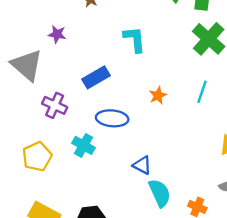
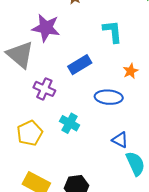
purple star: (57, 34) -> (46, 28), size x1.8
orange star: (158, 96) -> (131, 71), moved
blue ellipse: (112, 118) -> (109, 97), moved

